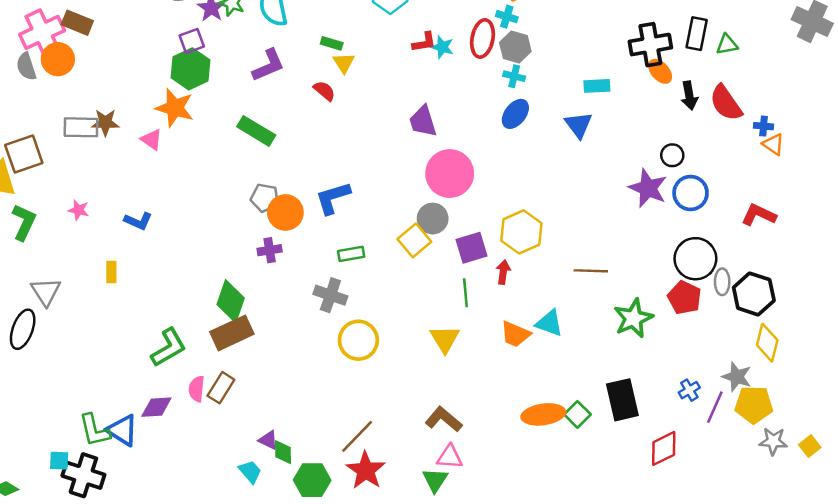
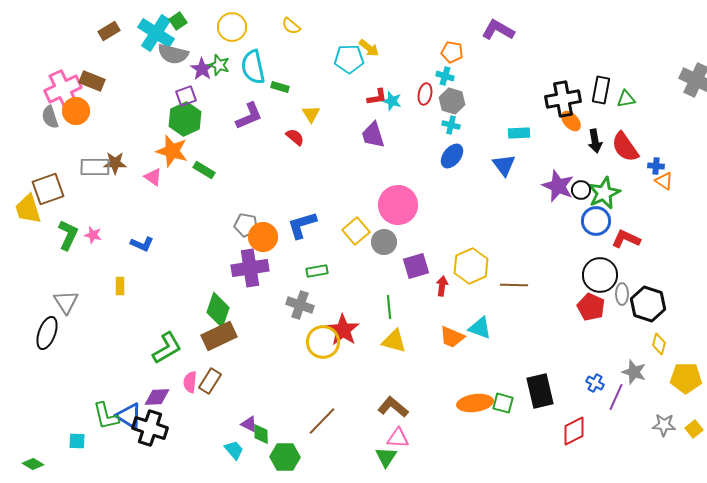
red ellipse: (482, 38) -> (425, 94), size x0.7
green rectangle: (332, 43) -> (280, 87), moved
purple trapezoid: (423, 121) -> (373, 135), moved
green rectangle: (256, 131) -> (204, 170), moved, size x0.7
purple star: (648, 188) -> (558, 186), moved
red L-shape: (759, 215) -> (626, 239), moved
green L-shape: (24, 222) -> (68, 235), moved
yellow hexagon: (521, 232) -> (471, 266), moved
yellow square: (414, 240) -> (356, 231), moved
purple cross: (270, 250) -> (250, 268), size x1.8
green line: (465, 293) -> (389, 307), moved
green star: (633, 318) -> (604, 193), moved
yellow triangle: (445, 339) -> (394, 341), turned -44
yellow diamond: (767, 343) -> (659, 344), size x0.7
blue cross: (689, 390) -> (595, 383), turned -30
yellow pentagon: (754, 405) -> (686, 378), moved
green square: (577, 414) -> (503, 403), turned -30
red star: (366, 470) -> (343, 330), moved
black cross: (83, 475) -> (150, 428), moved

